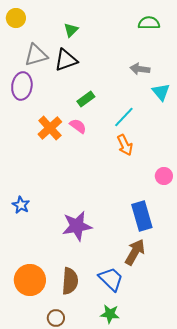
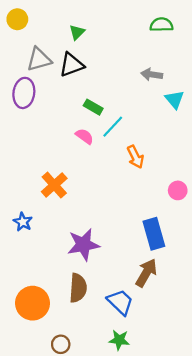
green rectangle: (86, 99) -> (93, 107), turned 66
cyan line: (124, 117) -> (113, 127), moved
orange cross: (50, 128) -> (54, 185), moved
brown semicircle: (70, 281) -> (78, 288), moved

